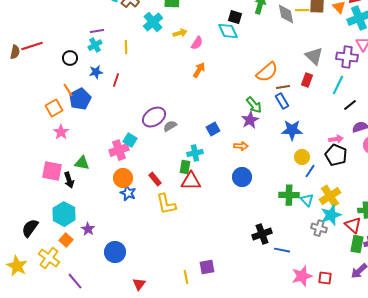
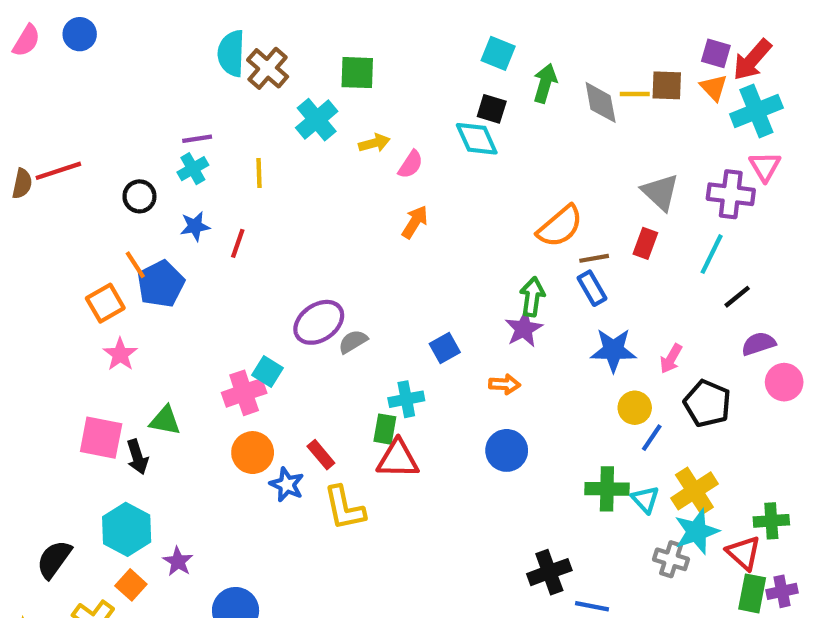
green arrow: (254, 105) -> (532, 297), turned -132
pink arrow: (336, 139) -> (671, 359), moved, turned 128
blue star: (128, 193) -> (287, 485), moved

